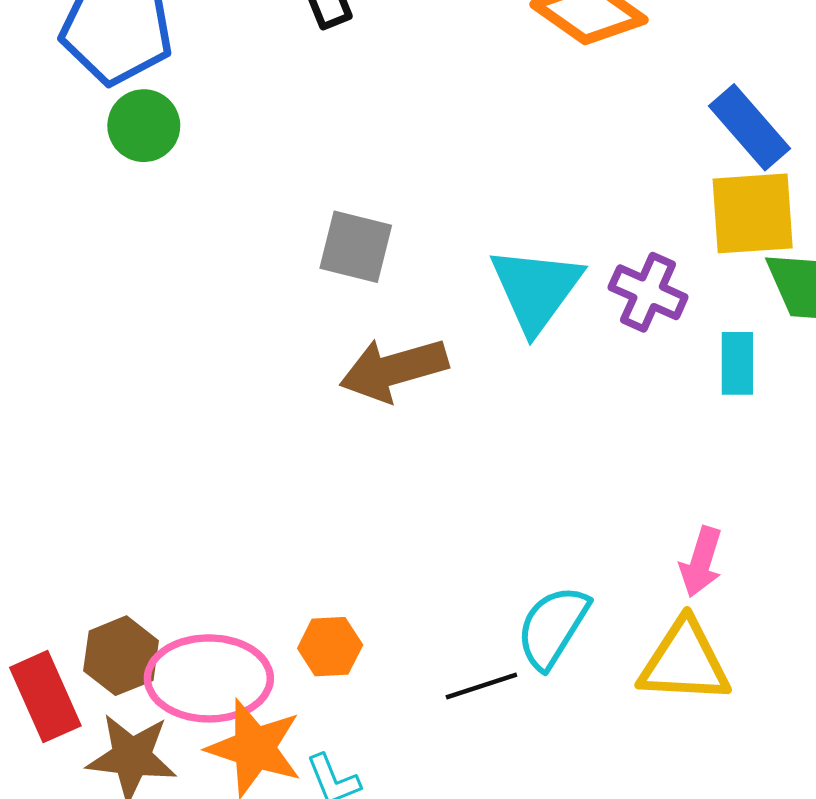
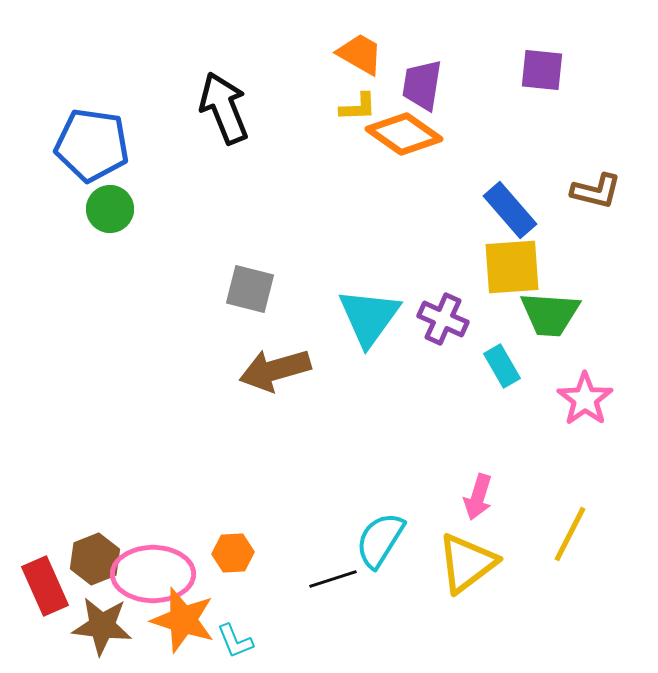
cyan rectangle: (737, 363) -> (502, 366), turned -30
yellow triangle: (684, 662) -> (467, 563), turned -40

